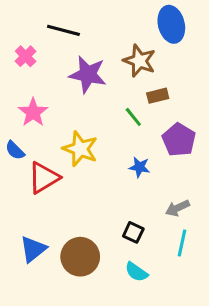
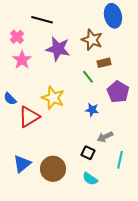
pink star: (33, 112) -> (22, 60), moved
gray arrow: (177, 208) -> (105, 137), moved

